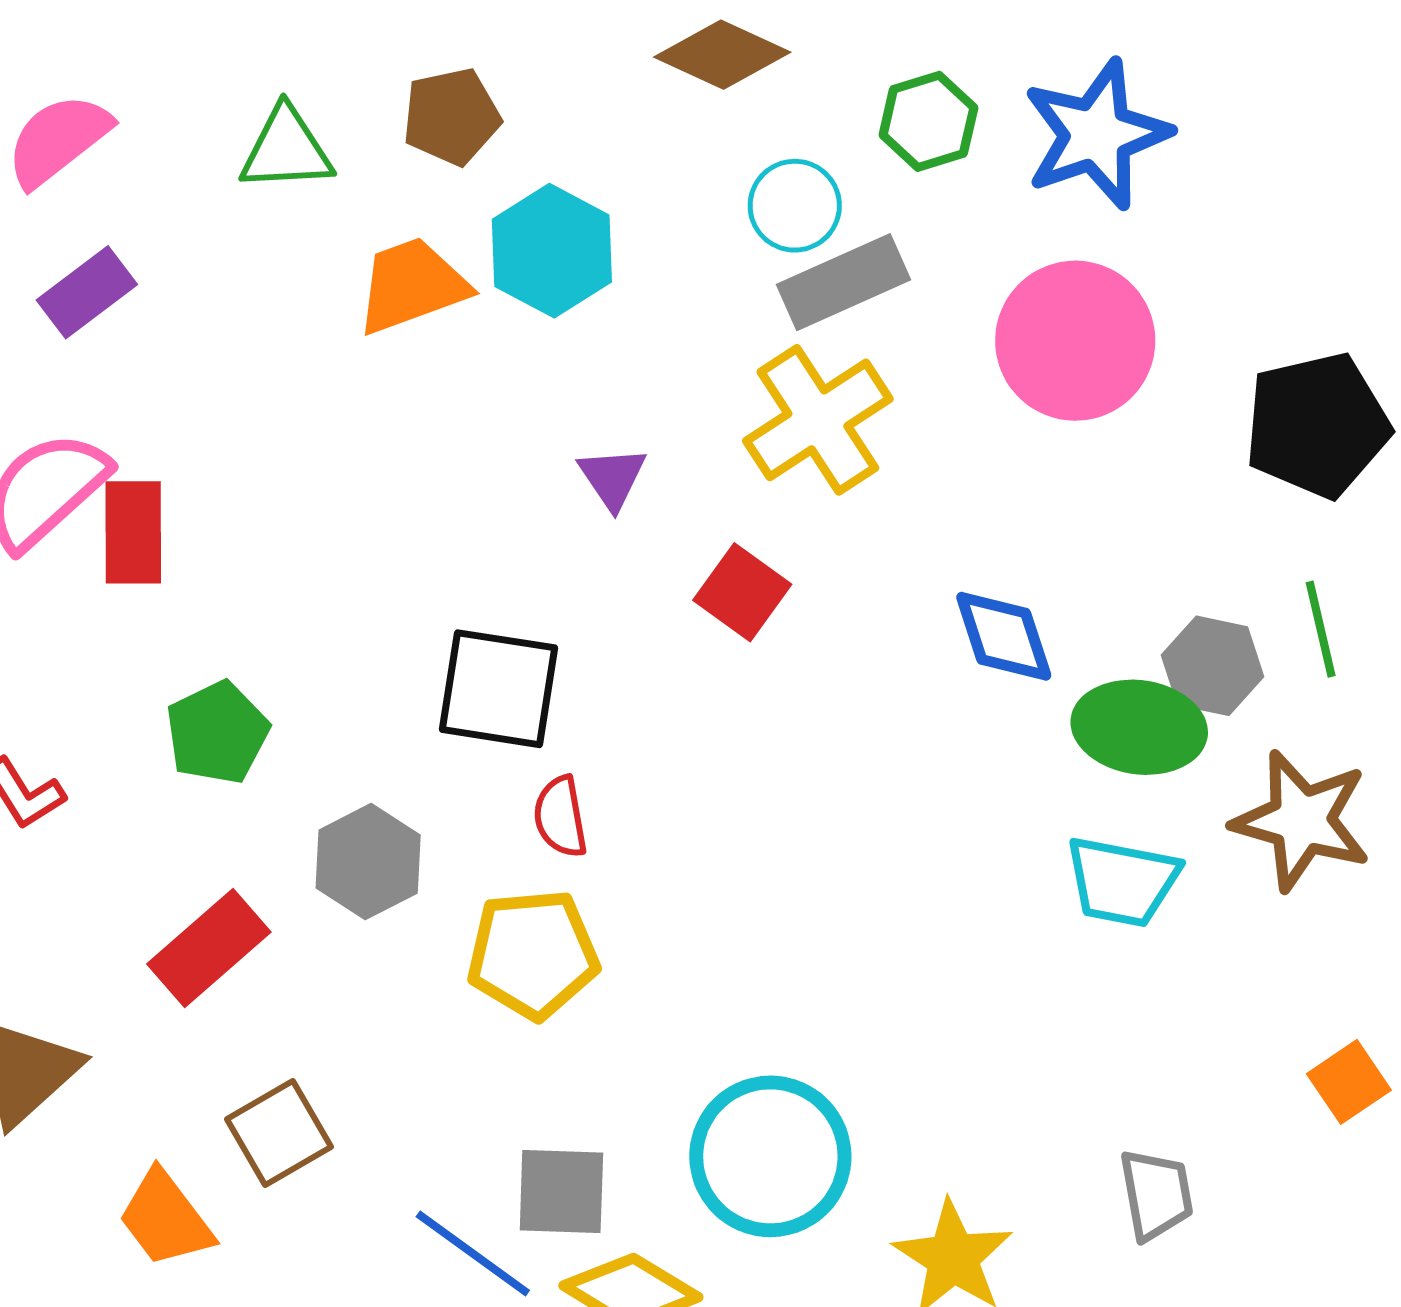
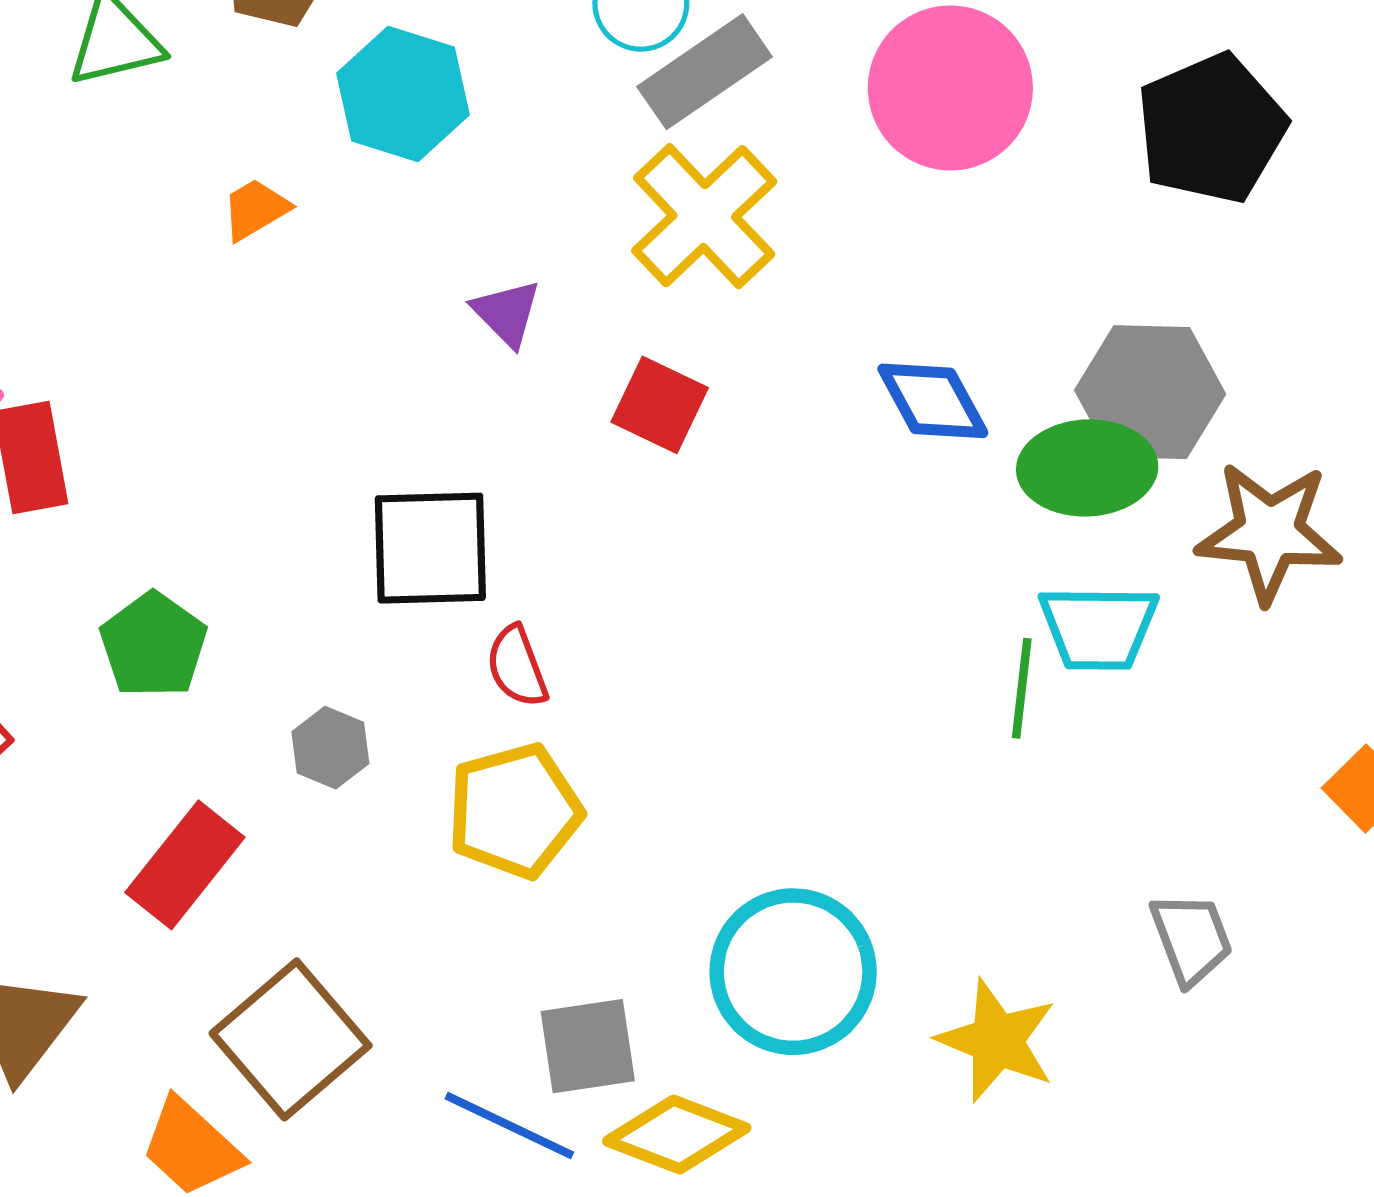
orange trapezoid: (412, 285) -> (255, 209), moved, size x0.6
green line: (1321, 629) -> (1022, 688), moved, turned 30
gray hexagon: (1213, 666) -> (1150, 392), size x1.4
gray hexagon: (368, 862) -> (330, 748), size x0.7
brown square: (279, 1133) -> (291, 1039), size x1.4

